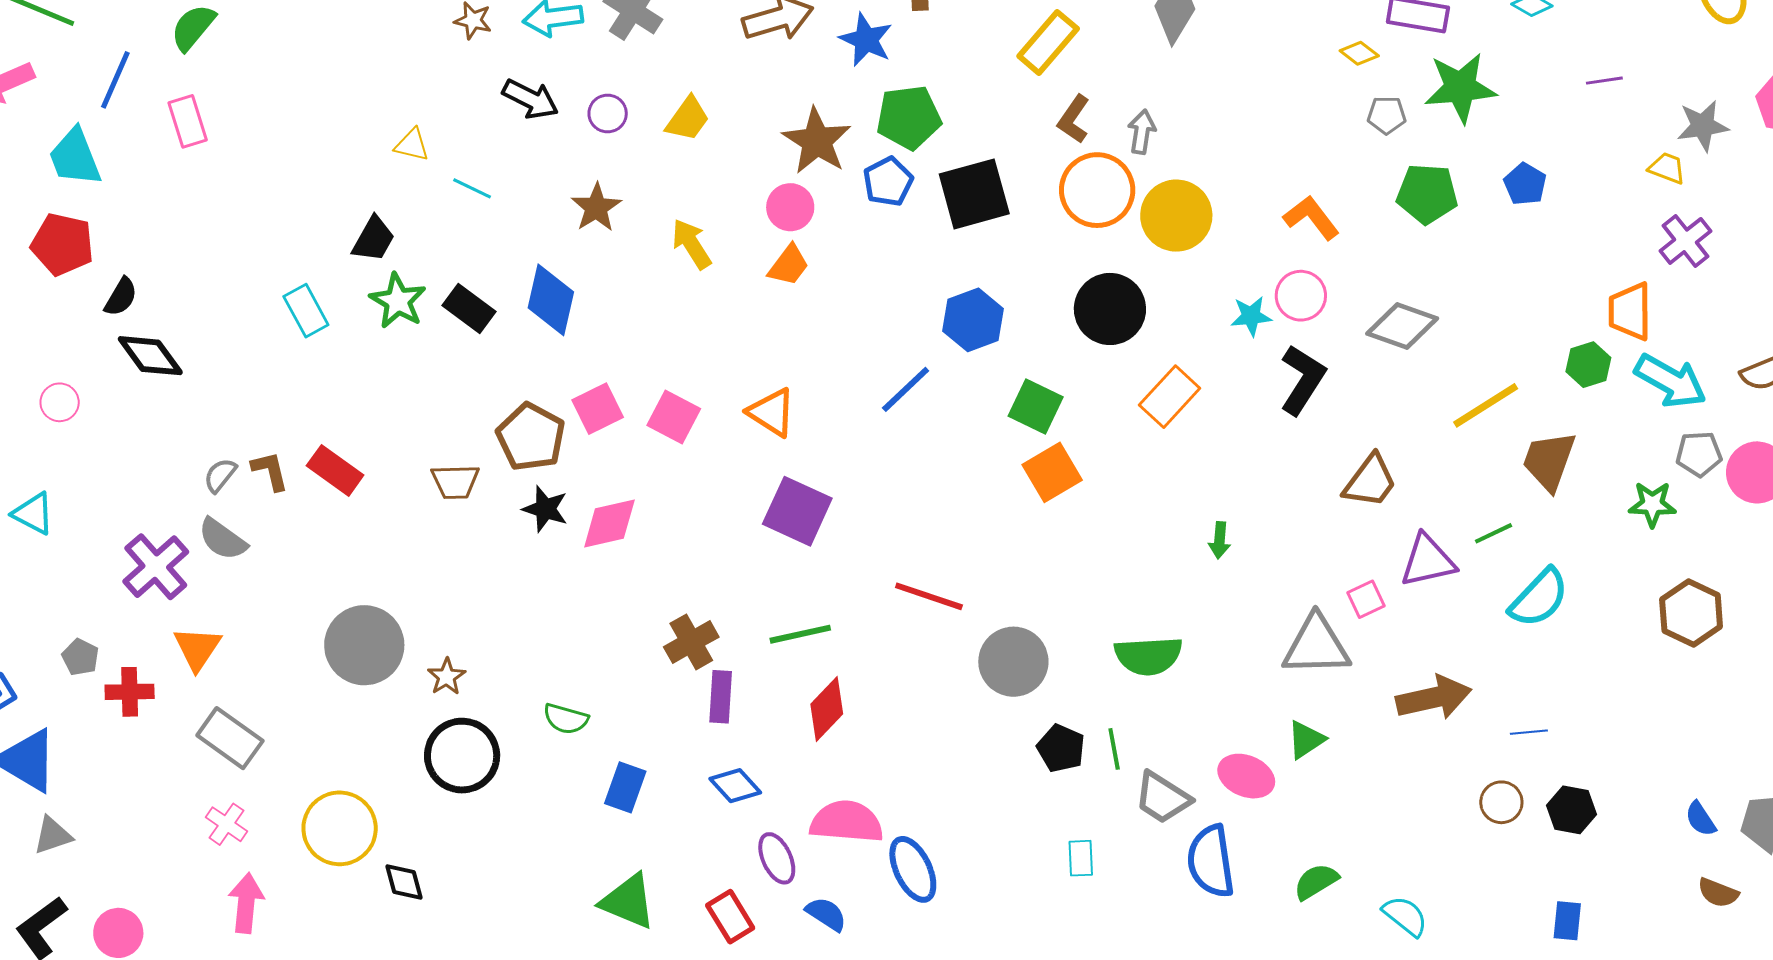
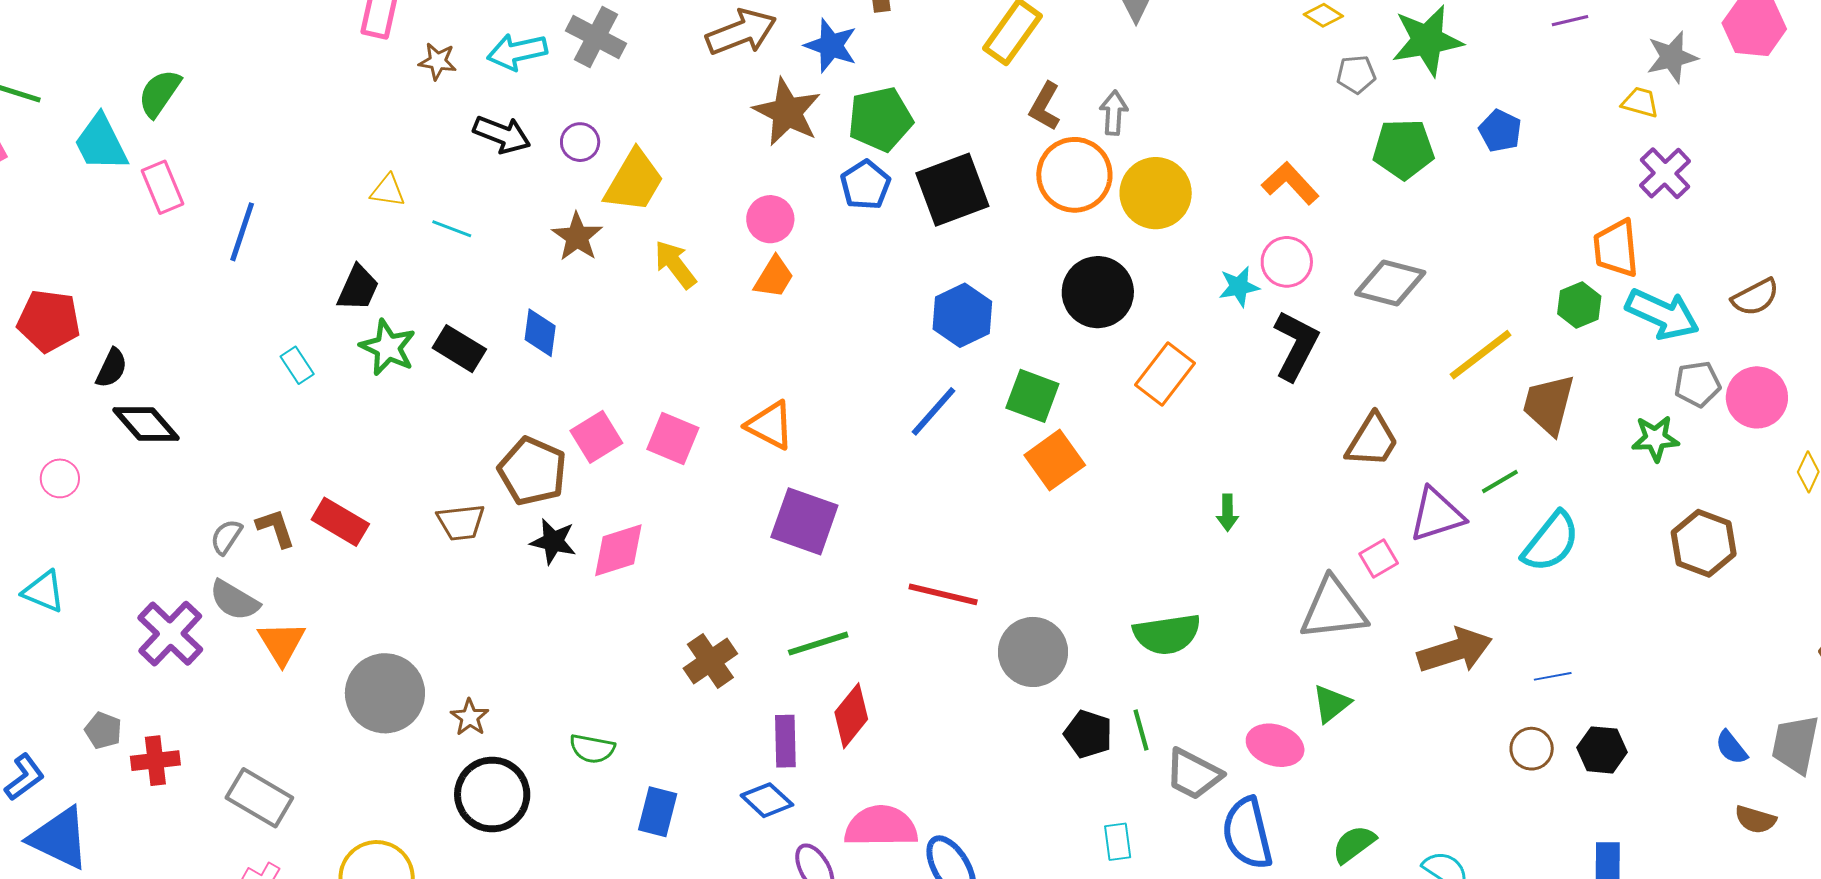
blue line: (115, 80) -> (242, 232), moved
yellow trapezoid: (688, 119) -> (634, 181), moved, size x1.4
brown star: (817, 141) -> (787, 112), moved
cyan trapezoid: (75, 157) -> (101, 143), moved
blue diamond: (551, 300) -> (540, 333), size x0.7
cyan rectangle: (306, 311) -> (297, 365), size x0.7
blue line: (906, 389) -> (933, 411), moved
orange triangle: (197, 648) -> (282, 643), moved
purple rectangle: (721, 697) -> (785, 741), moved

